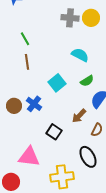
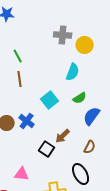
yellow circle: (91, 18) -> (85, 45), moved
cyan semicircle: (80, 55) -> (73, 72), turned 84
brown arrow: (79, 116) -> (63, 136), moved
pink triangle: (29, 157) -> (22, 174), size x0.7

